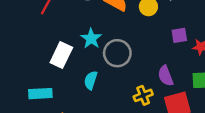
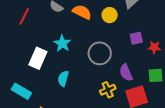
gray circle: (117, 53) -> (100, 53), moved
cyan rectangle: (40, 94) -> (21, 91), turned 36

